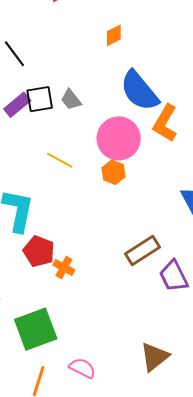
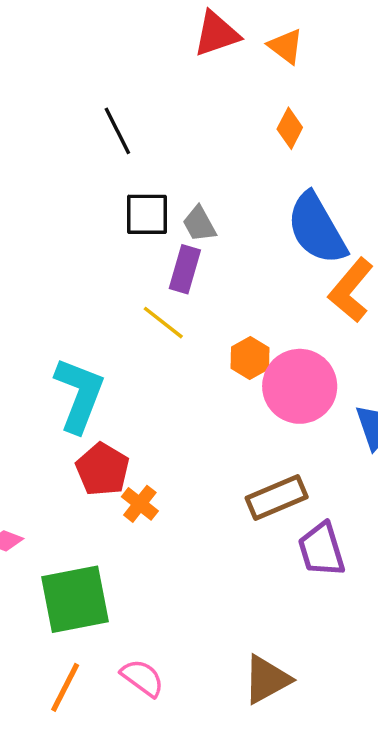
orange diamond: (114, 35) -> (290, 128), turned -45
purple rectangle: (17, 105) -> (185, 269), moved, turned -44
pink circle: (119, 138) -> (300, 386), moved

